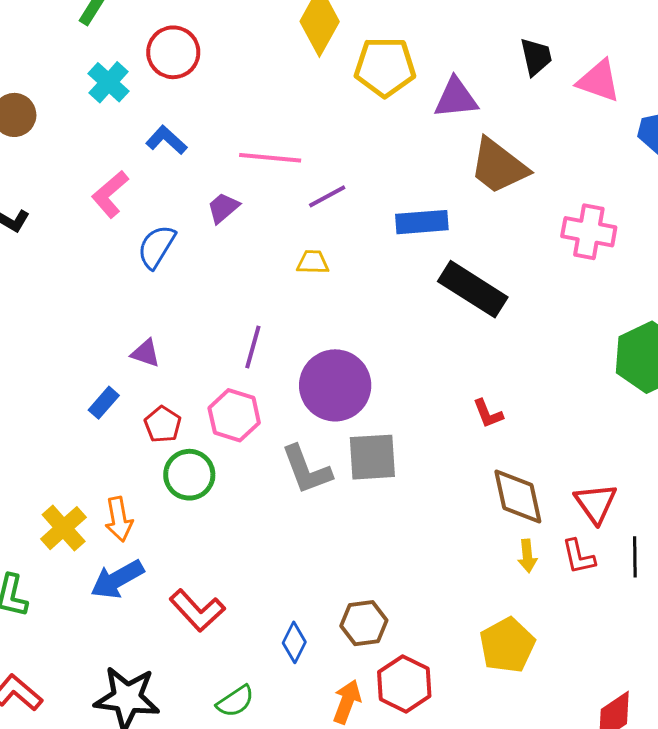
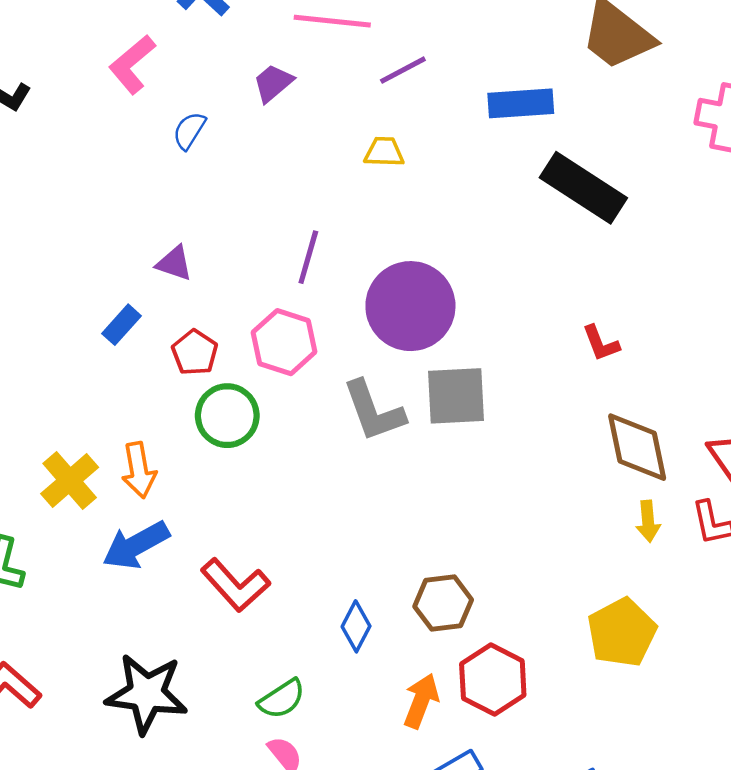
blue semicircle: (156, 247) -> (189, 131), size x0.7

